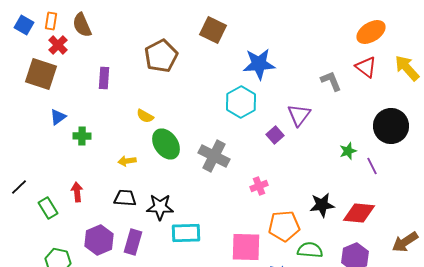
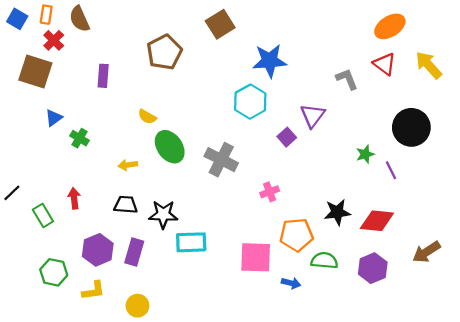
brown square: (213, 30) -> (220, 24), turned 32
green cross: (82, 136) -> (79, 138), turned 30

